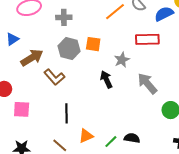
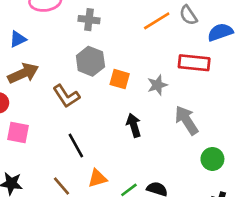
orange square: (93, 44) -> (120, 79), moved
brown arrow: (32, 58) -> (23, 73), moved
black arrow: (106, 79) -> (134, 125), moved
black line: (67, 113) -> (76, 146), turned -36

